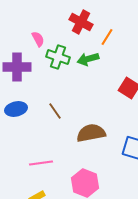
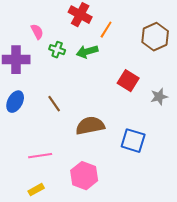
green cross: (58, 57) -> (57, 50), size x0.7
blue ellipse: (16, 109) -> (15, 102), turned -50

